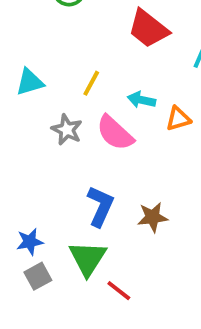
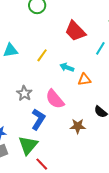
gray star: (67, 130) -> (24, 93), moved
pink semicircle: (115, 133) -> (55, 99), moved
brown star: (153, 217) -> (78, 126), moved

